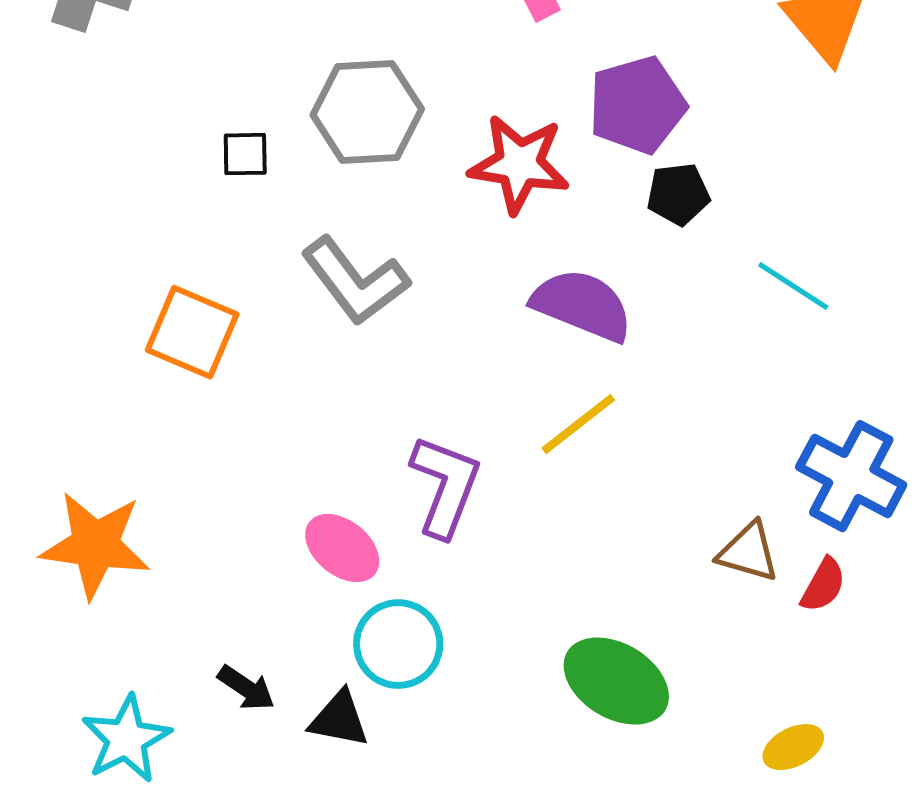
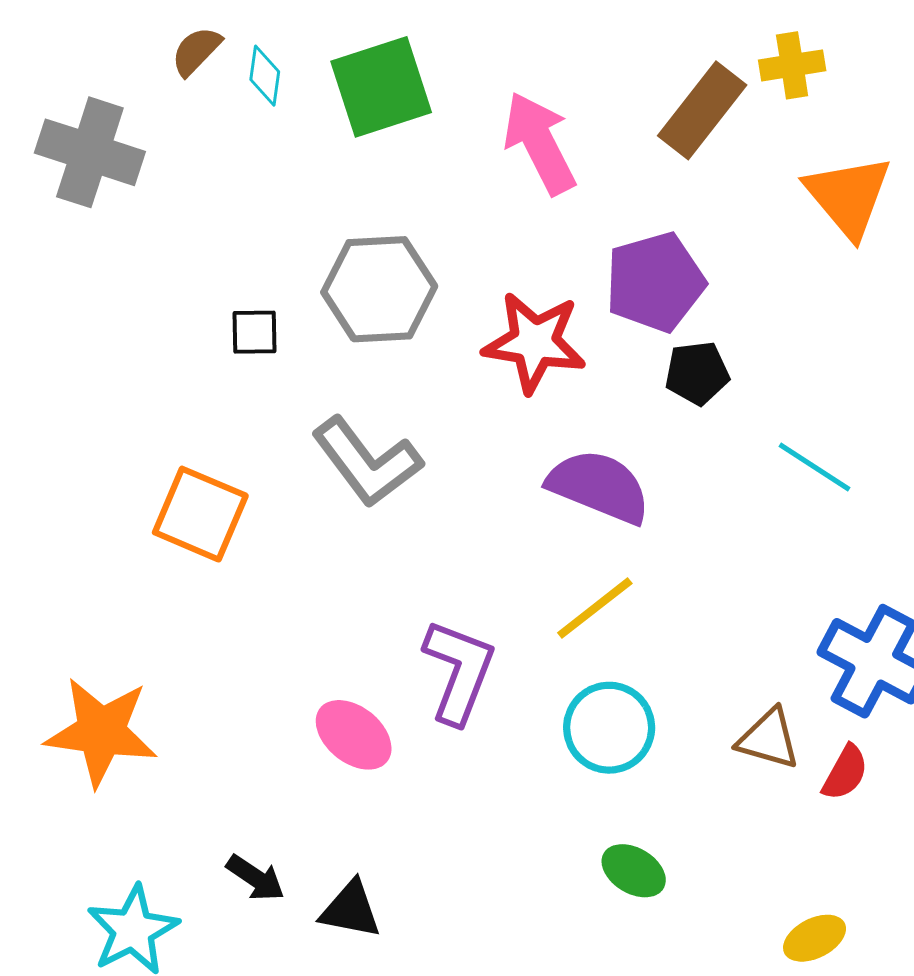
cyan circle: (398, 644) -> (609, 728), moved
green ellipse: (616, 681) -> (634, 871), size x0.6

